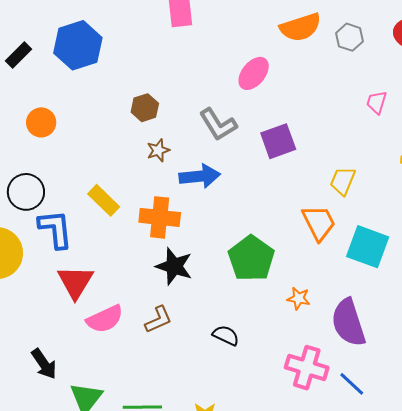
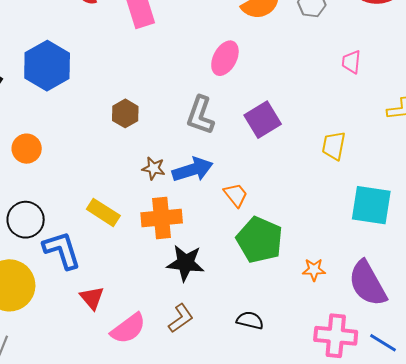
gray L-shape: (218, 124) -> (200, 115), turned 63
brown star: (158, 150) -> (154, 168), moved, turned -30
orange trapezoid: (319, 223) -> (236, 195), moved, size x0.7
red triangle: (75, 282) -> (92, 298), size x0.7

